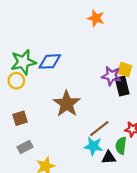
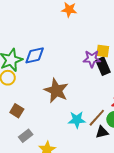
brown square: (20, 118) -> (17, 111), turned -32
brown line: (99, 129) -> (97, 118), moved
cyan star: (93, 146) -> (77, 120), moved

